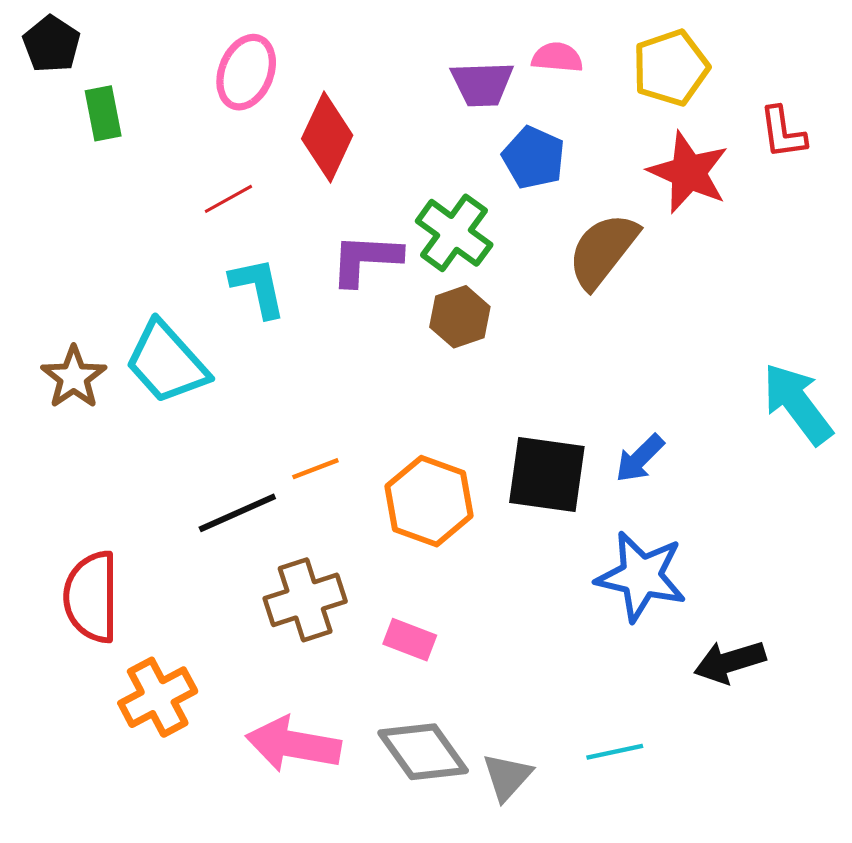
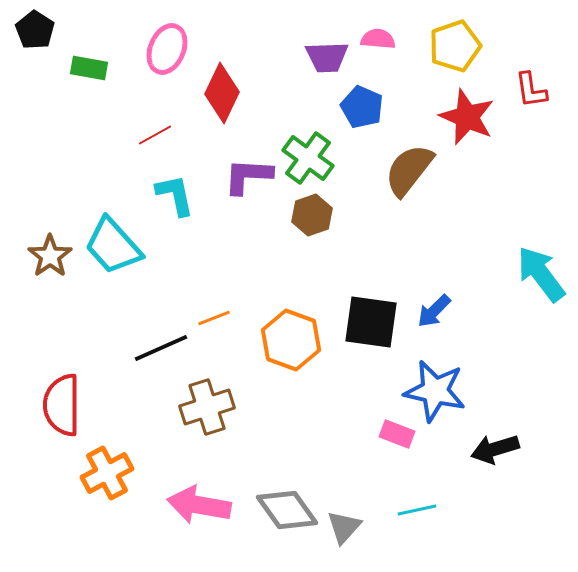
green rectangle: (103, 113) -> (89, 68), moved, turned -69
pink rectangle: (410, 640) -> (397, 434), moved

